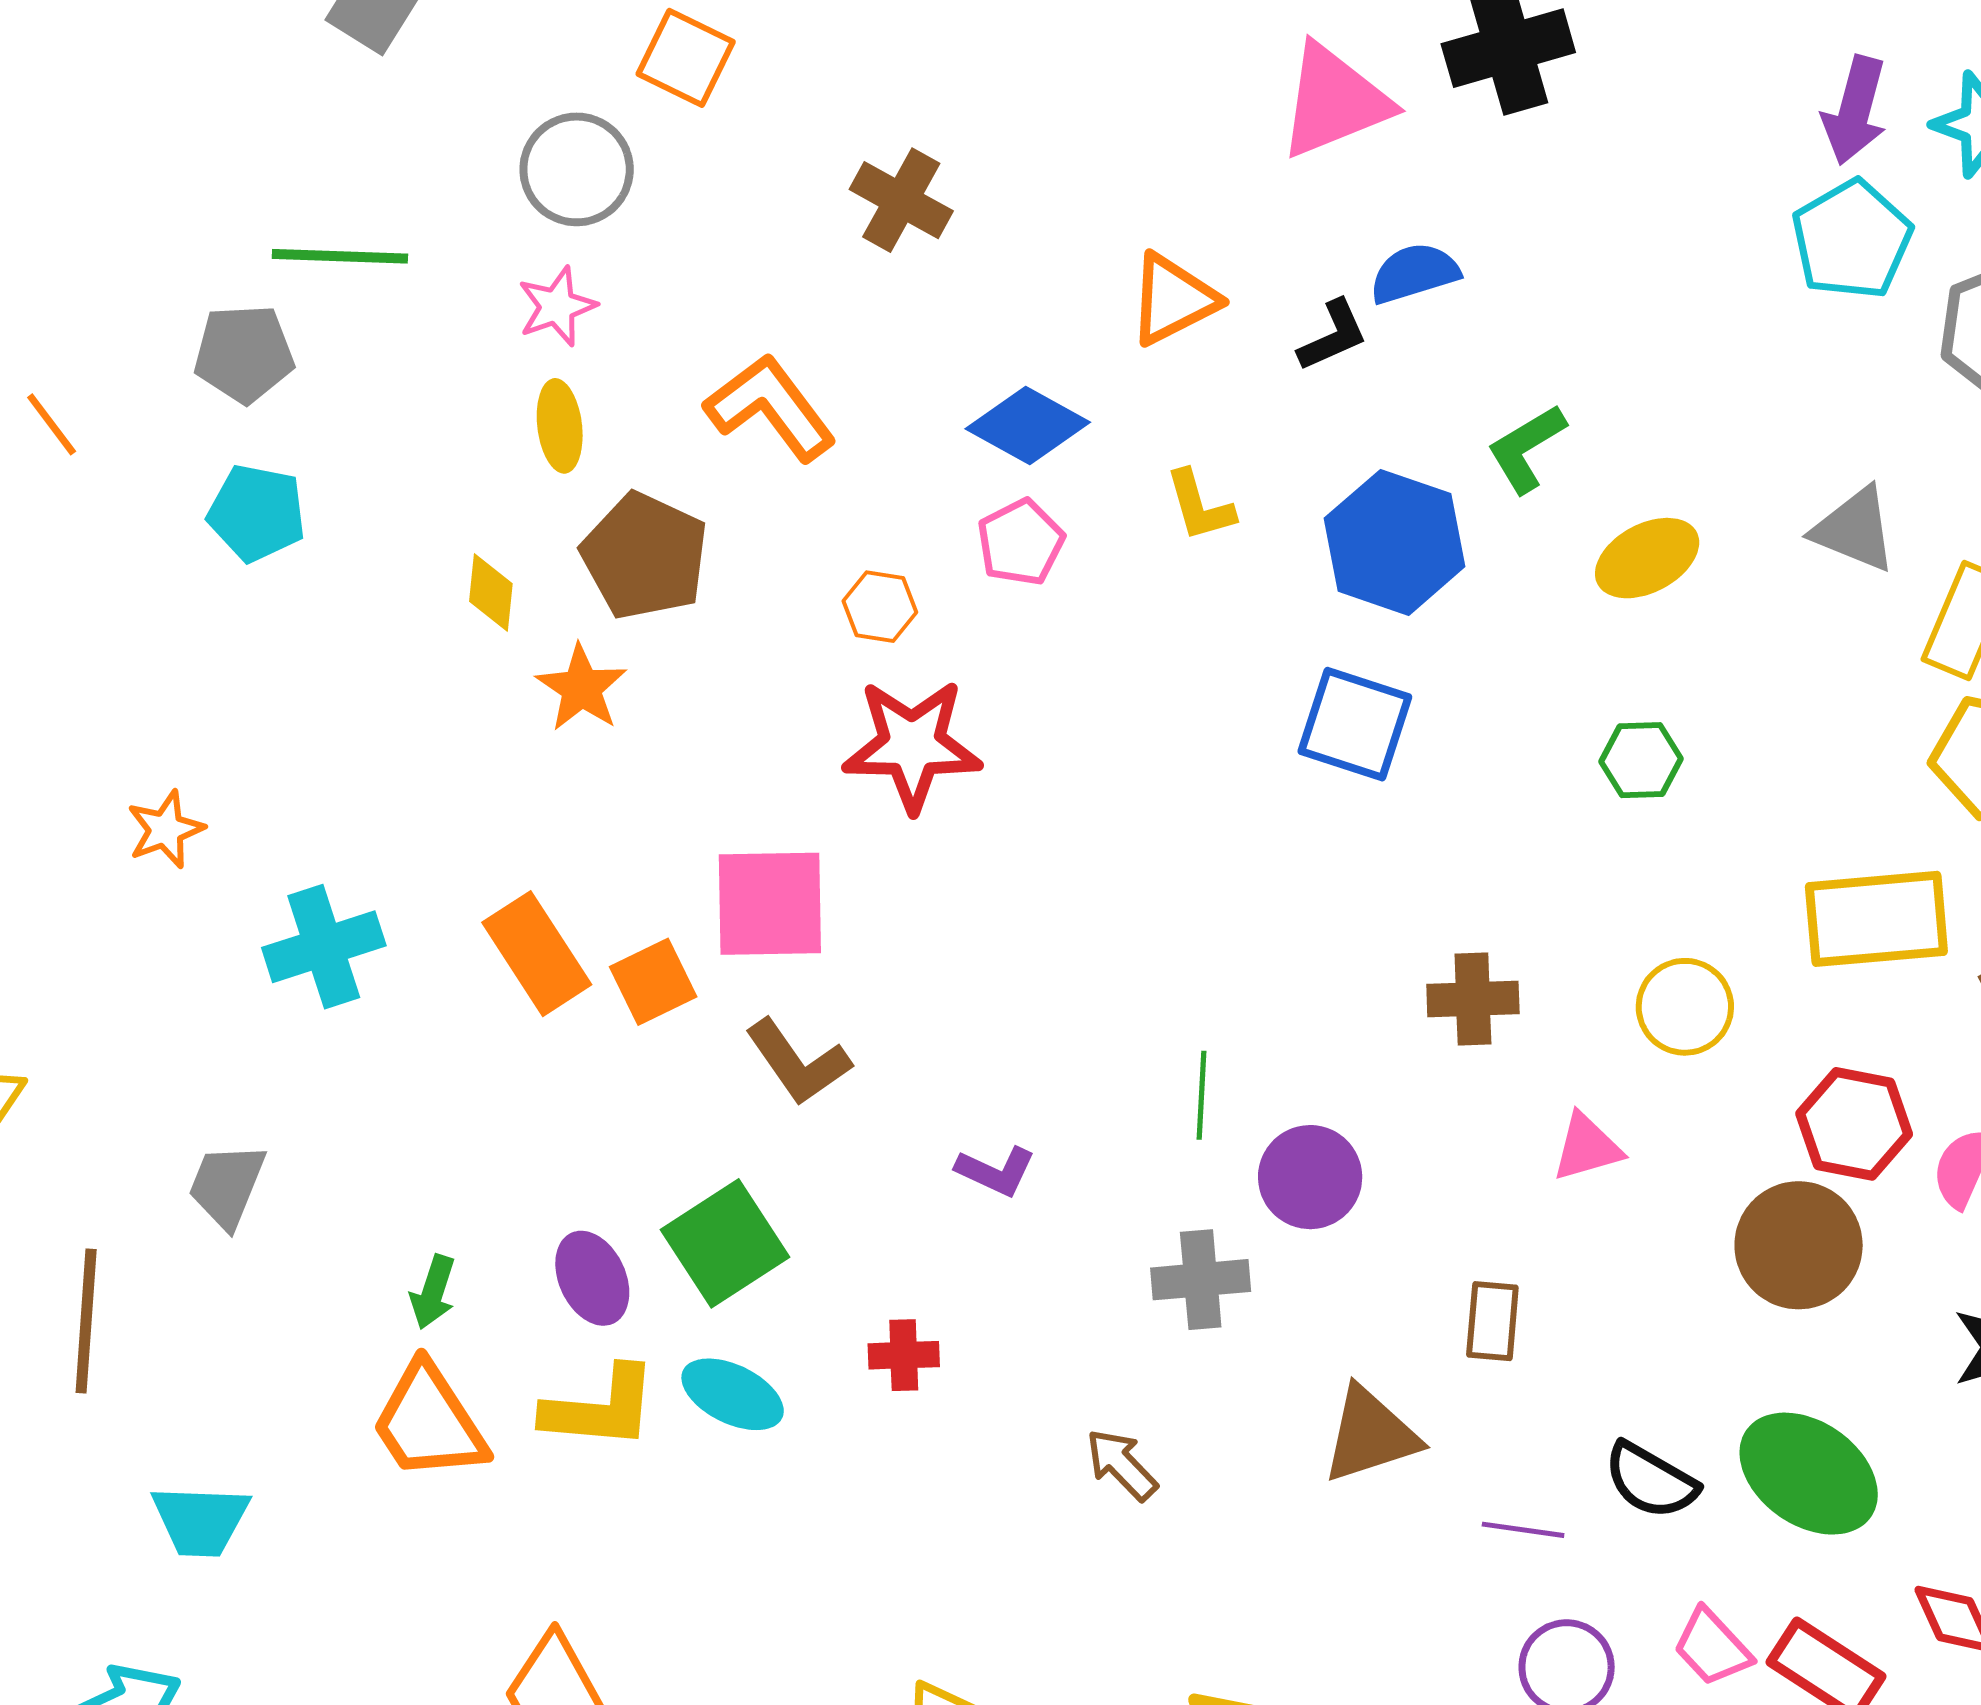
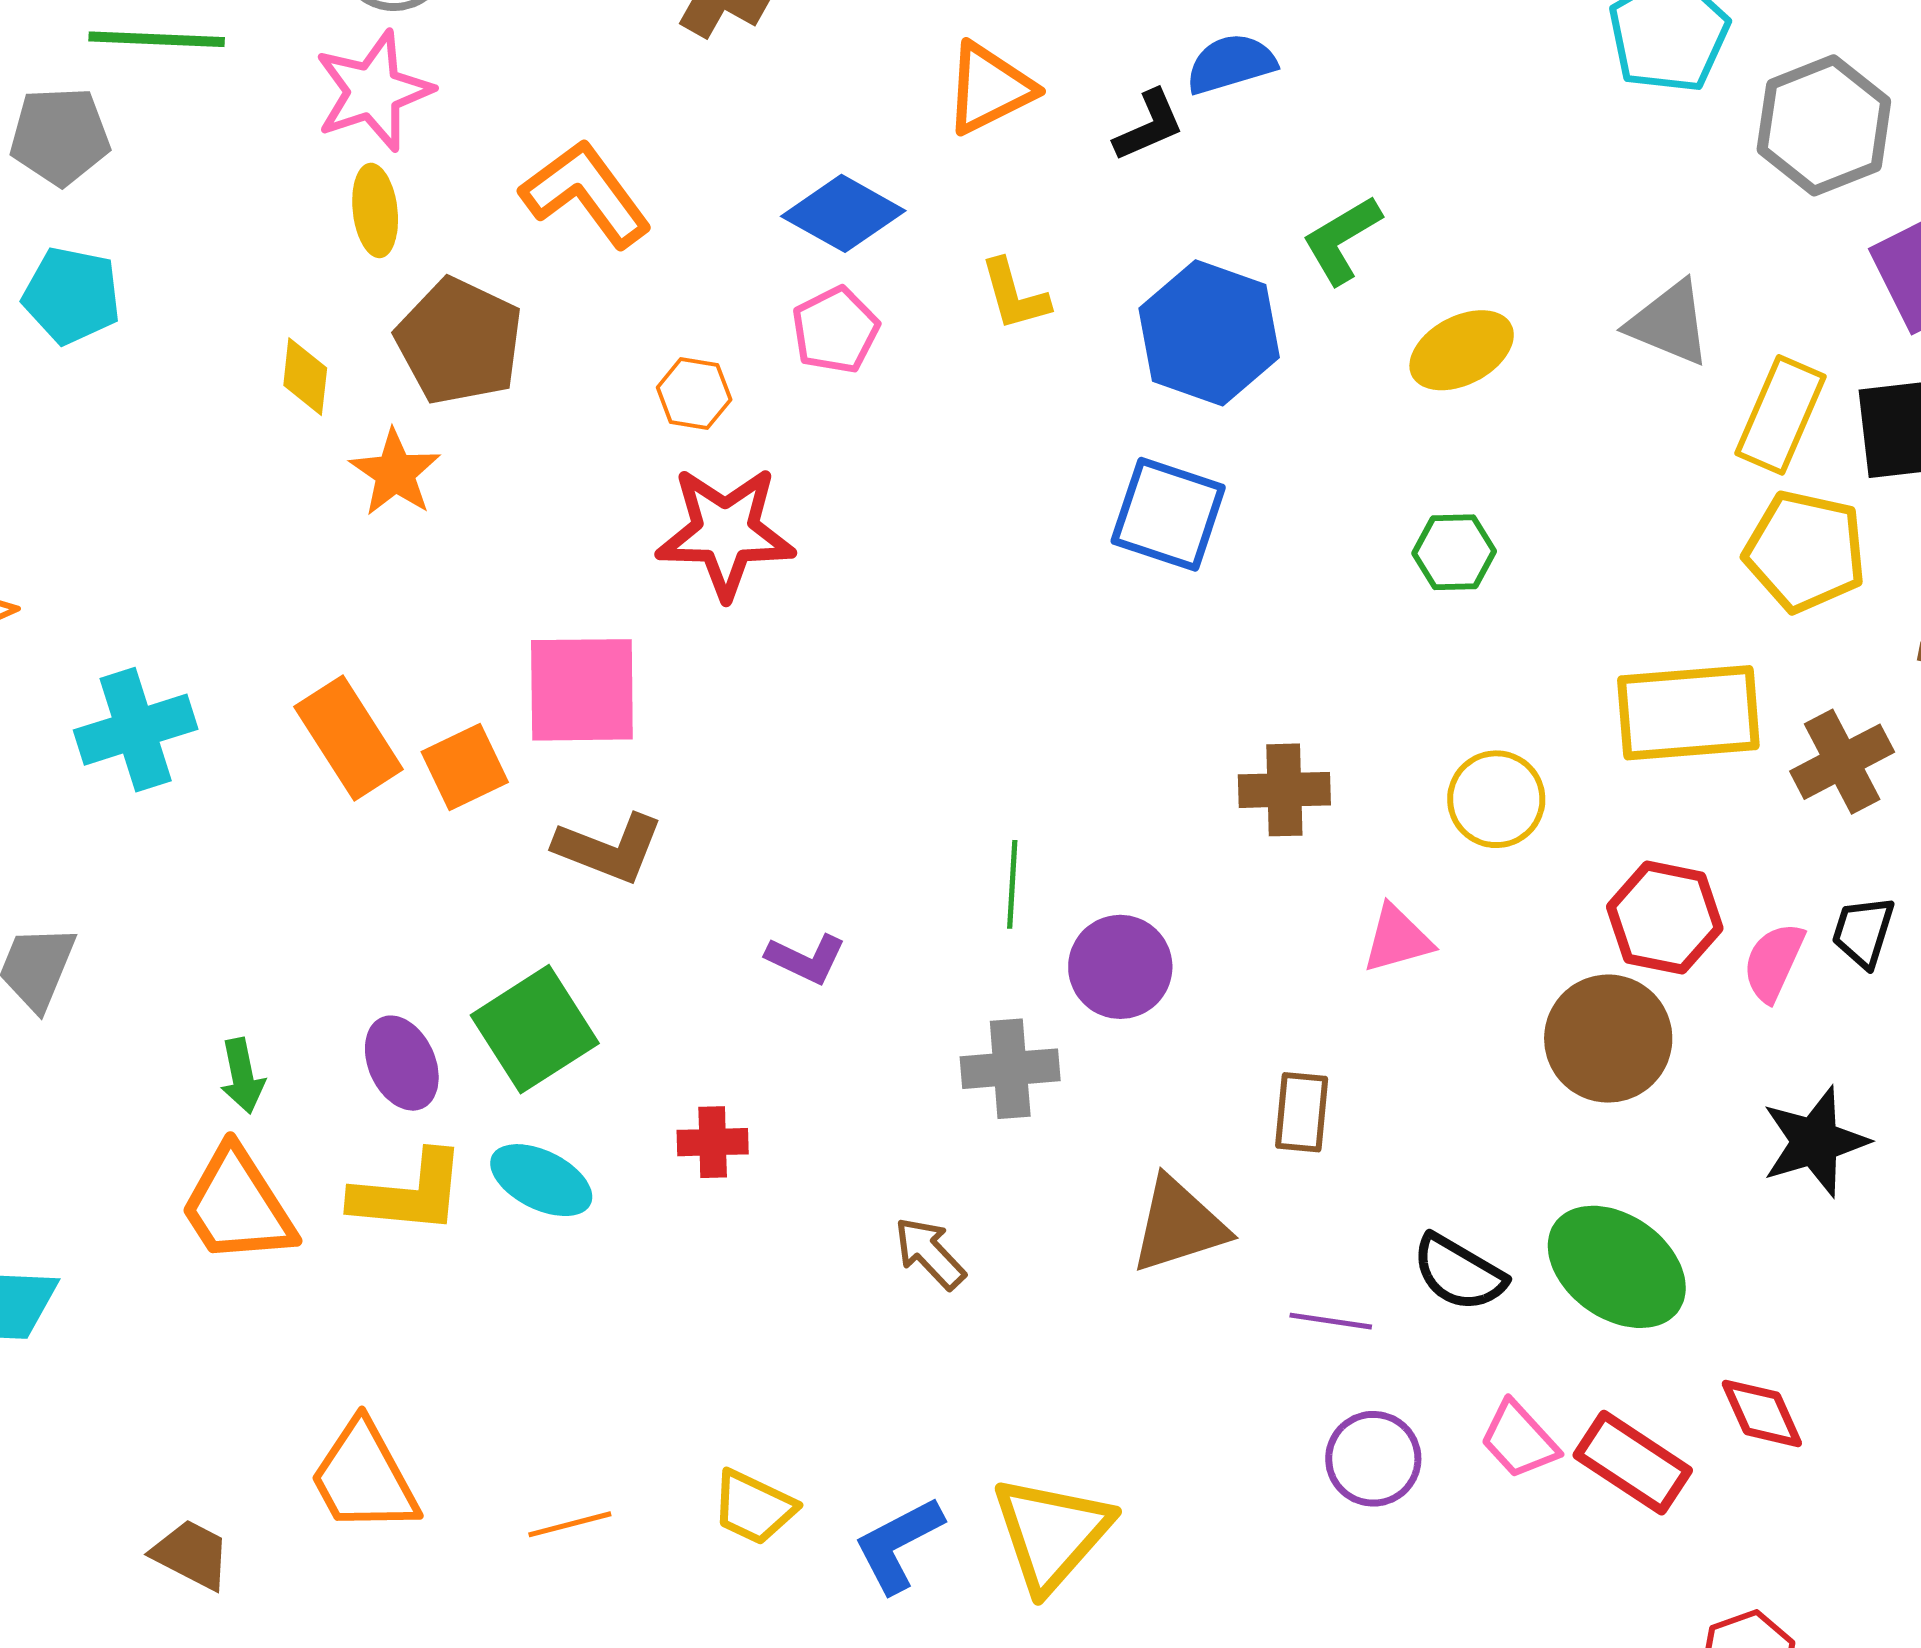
pink star: (557, 306) -> (373, 91), size x1.5
brown L-shape: (798, 1062) -> (609, 848), turned -34
green arrow: (433, 1292) -> (242, 1076), turned -30

